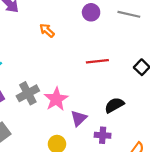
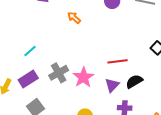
red line: (97, 61) -> (117, 61), moved
purple triangle: (79, 118) -> (112, 85), moved

